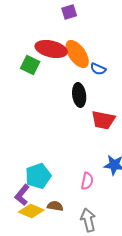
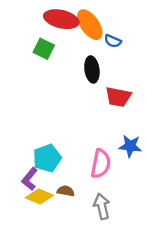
green square: (30, 65) -> (44, 49), moved
pink semicircle: (87, 181) -> (101, 164), size x1.5

